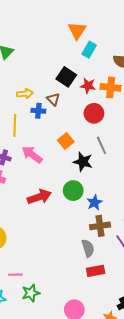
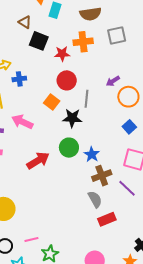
red star: (88, 86) -> (62, 54), moved
brown triangle: (53, 99) -> (25, 22), moved
red circle: (94, 113) -> (67, 80), moved
gray line: (101, 145) -> (86, 99), turned 42

